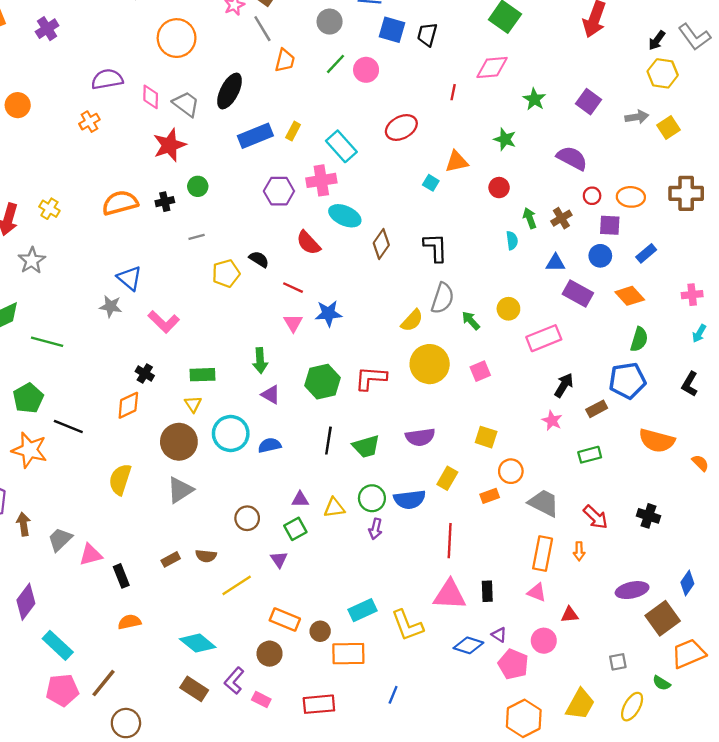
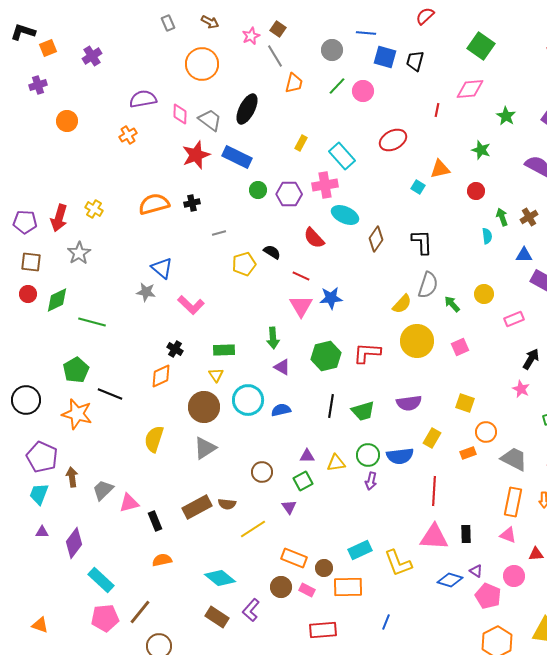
blue rectangle: (255, 136) -> (237, 157), moved, turned 48
green circle: (198, 186) -> (258, 190), moved
pink triangle: (293, 323) -> (301, 306), size x1.4
pink rectangle: (544, 338) -> (514, 319), size x0.7
brown rectangle: (171, 559) -> (197, 507), size x1.8
pink rectangle: (261, 700) -> (307, 590), moved

